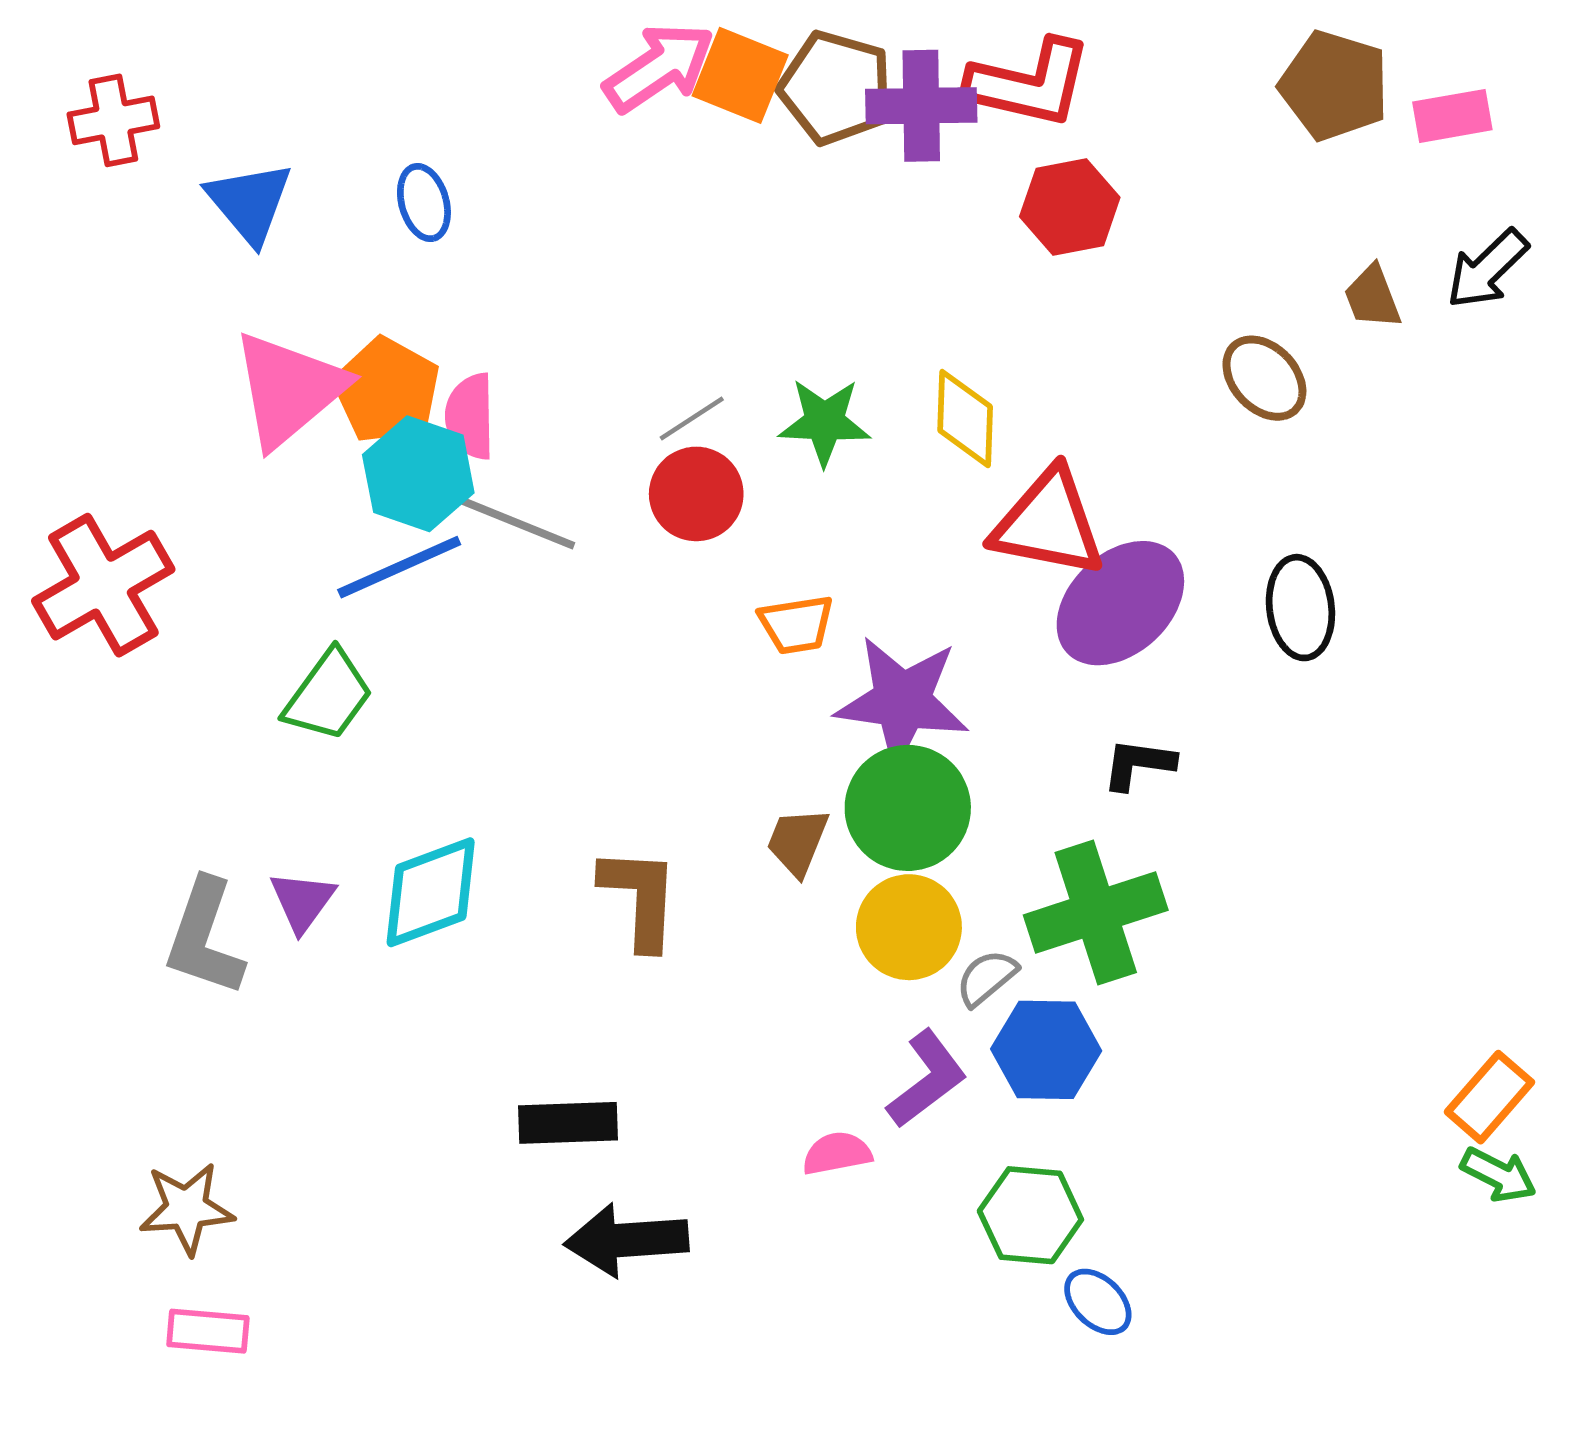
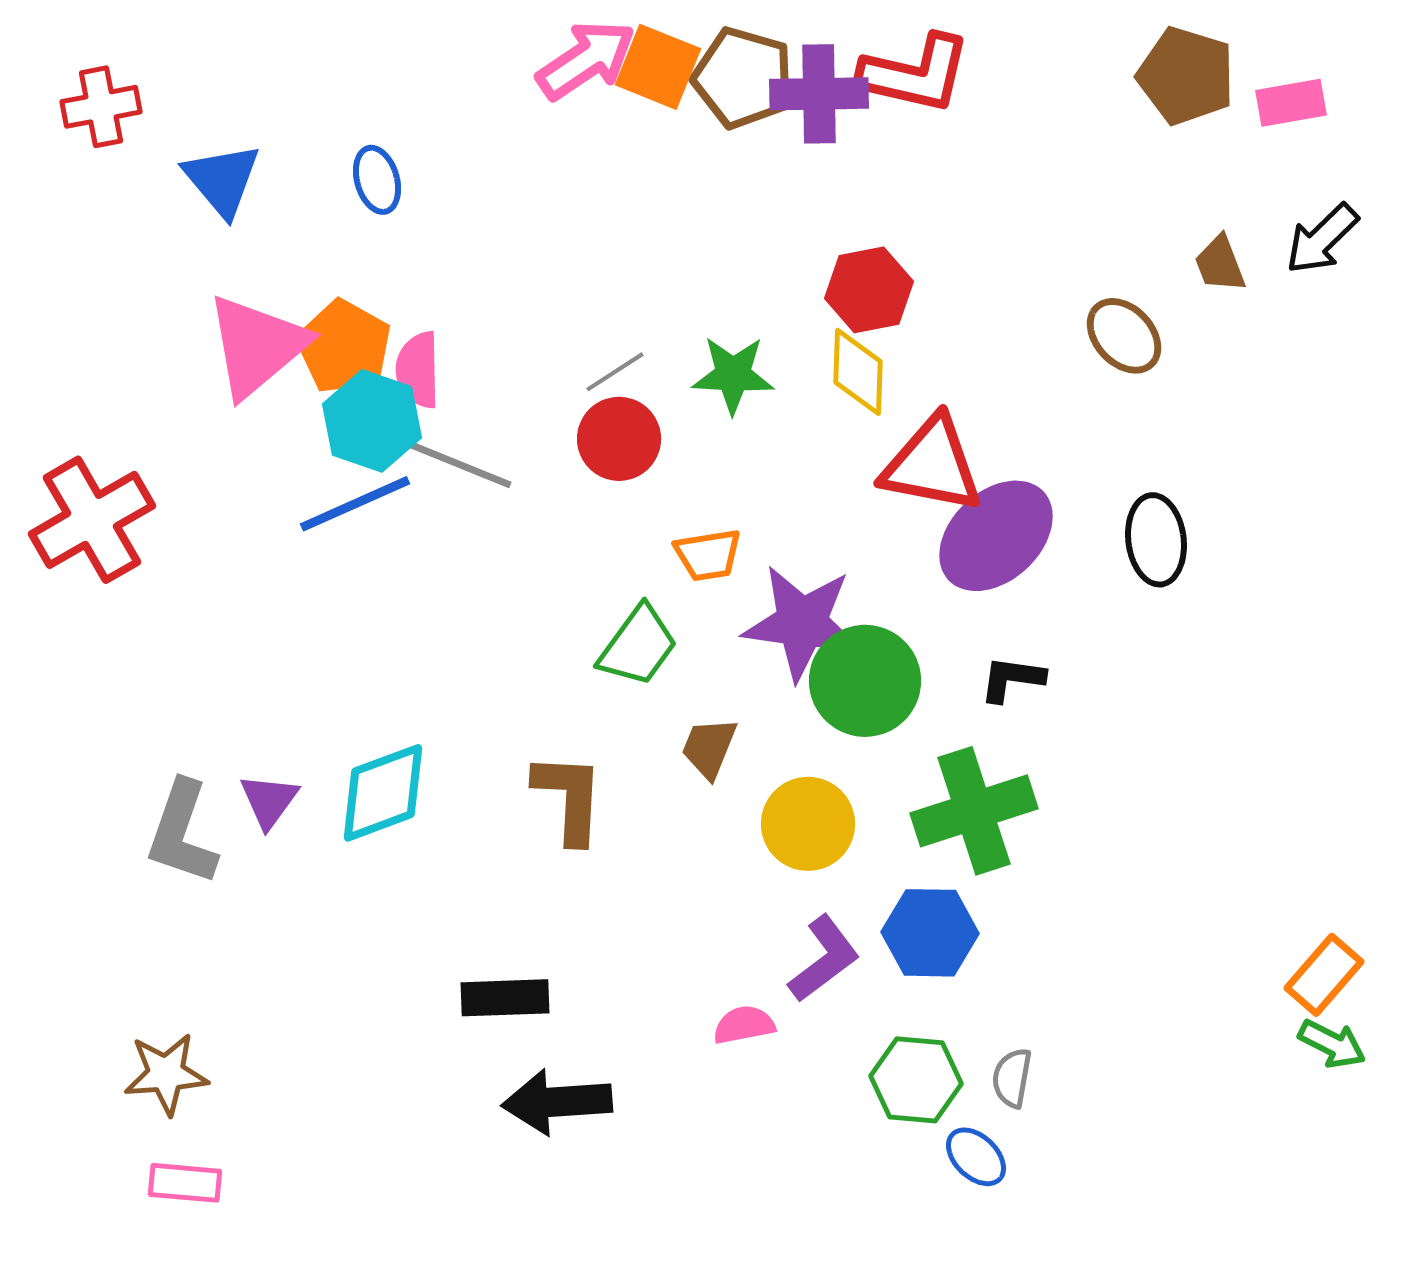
red hexagon: (1070, 207) -> (869, 290), moved
green trapezoid: (328, 695) -> (638, 646), moved
green circle: (908, 808) -> (865, 681), moved
gray semicircle: (987, 978) -> (1012, 1078), moved, turned -40

